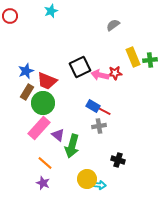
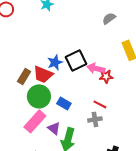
blue star: (26, 71) -> (55, 62), moved
red star: (115, 73) -> (106, 76), moved
brown rectangle: (27, 92) -> (24, 76), moved
blue rectangle: (93, 106) -> (64, 103), moved

